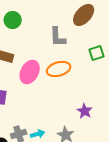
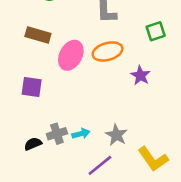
purple star: (85, 111) -> (140, 76), moved

